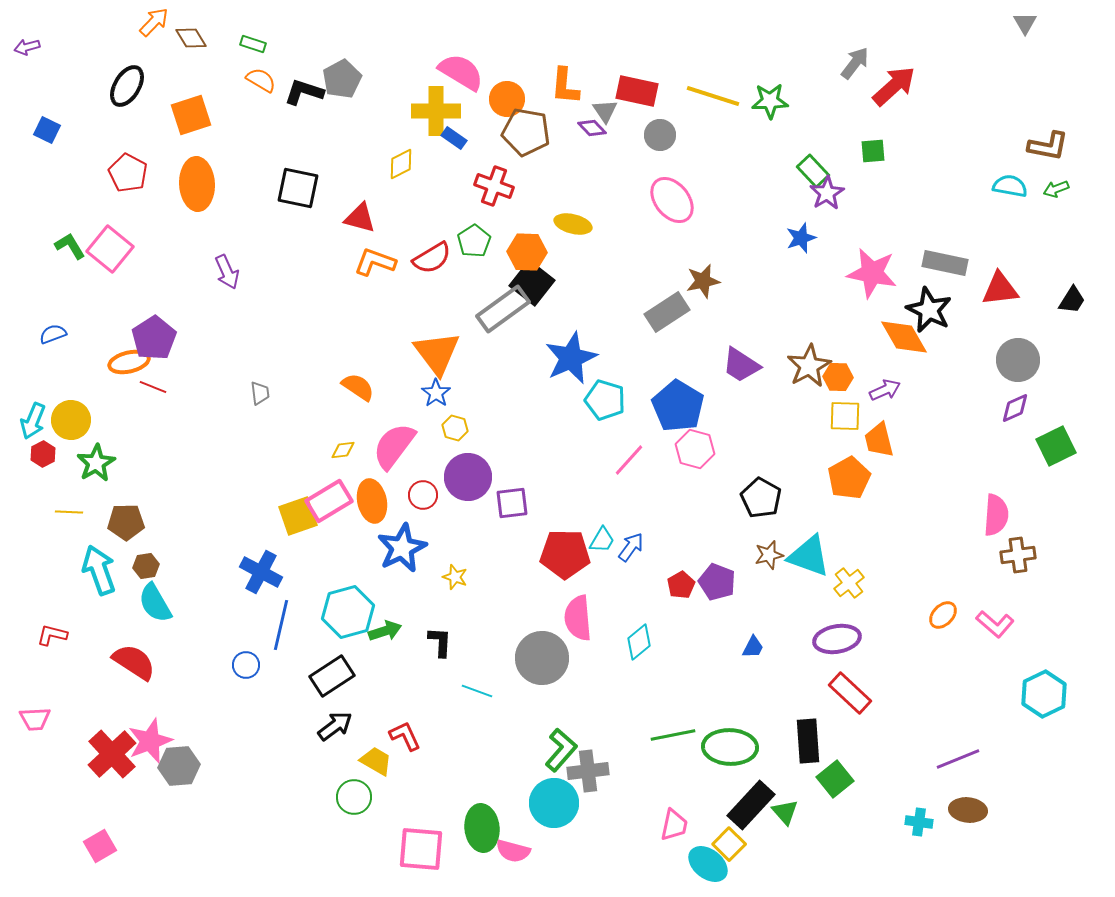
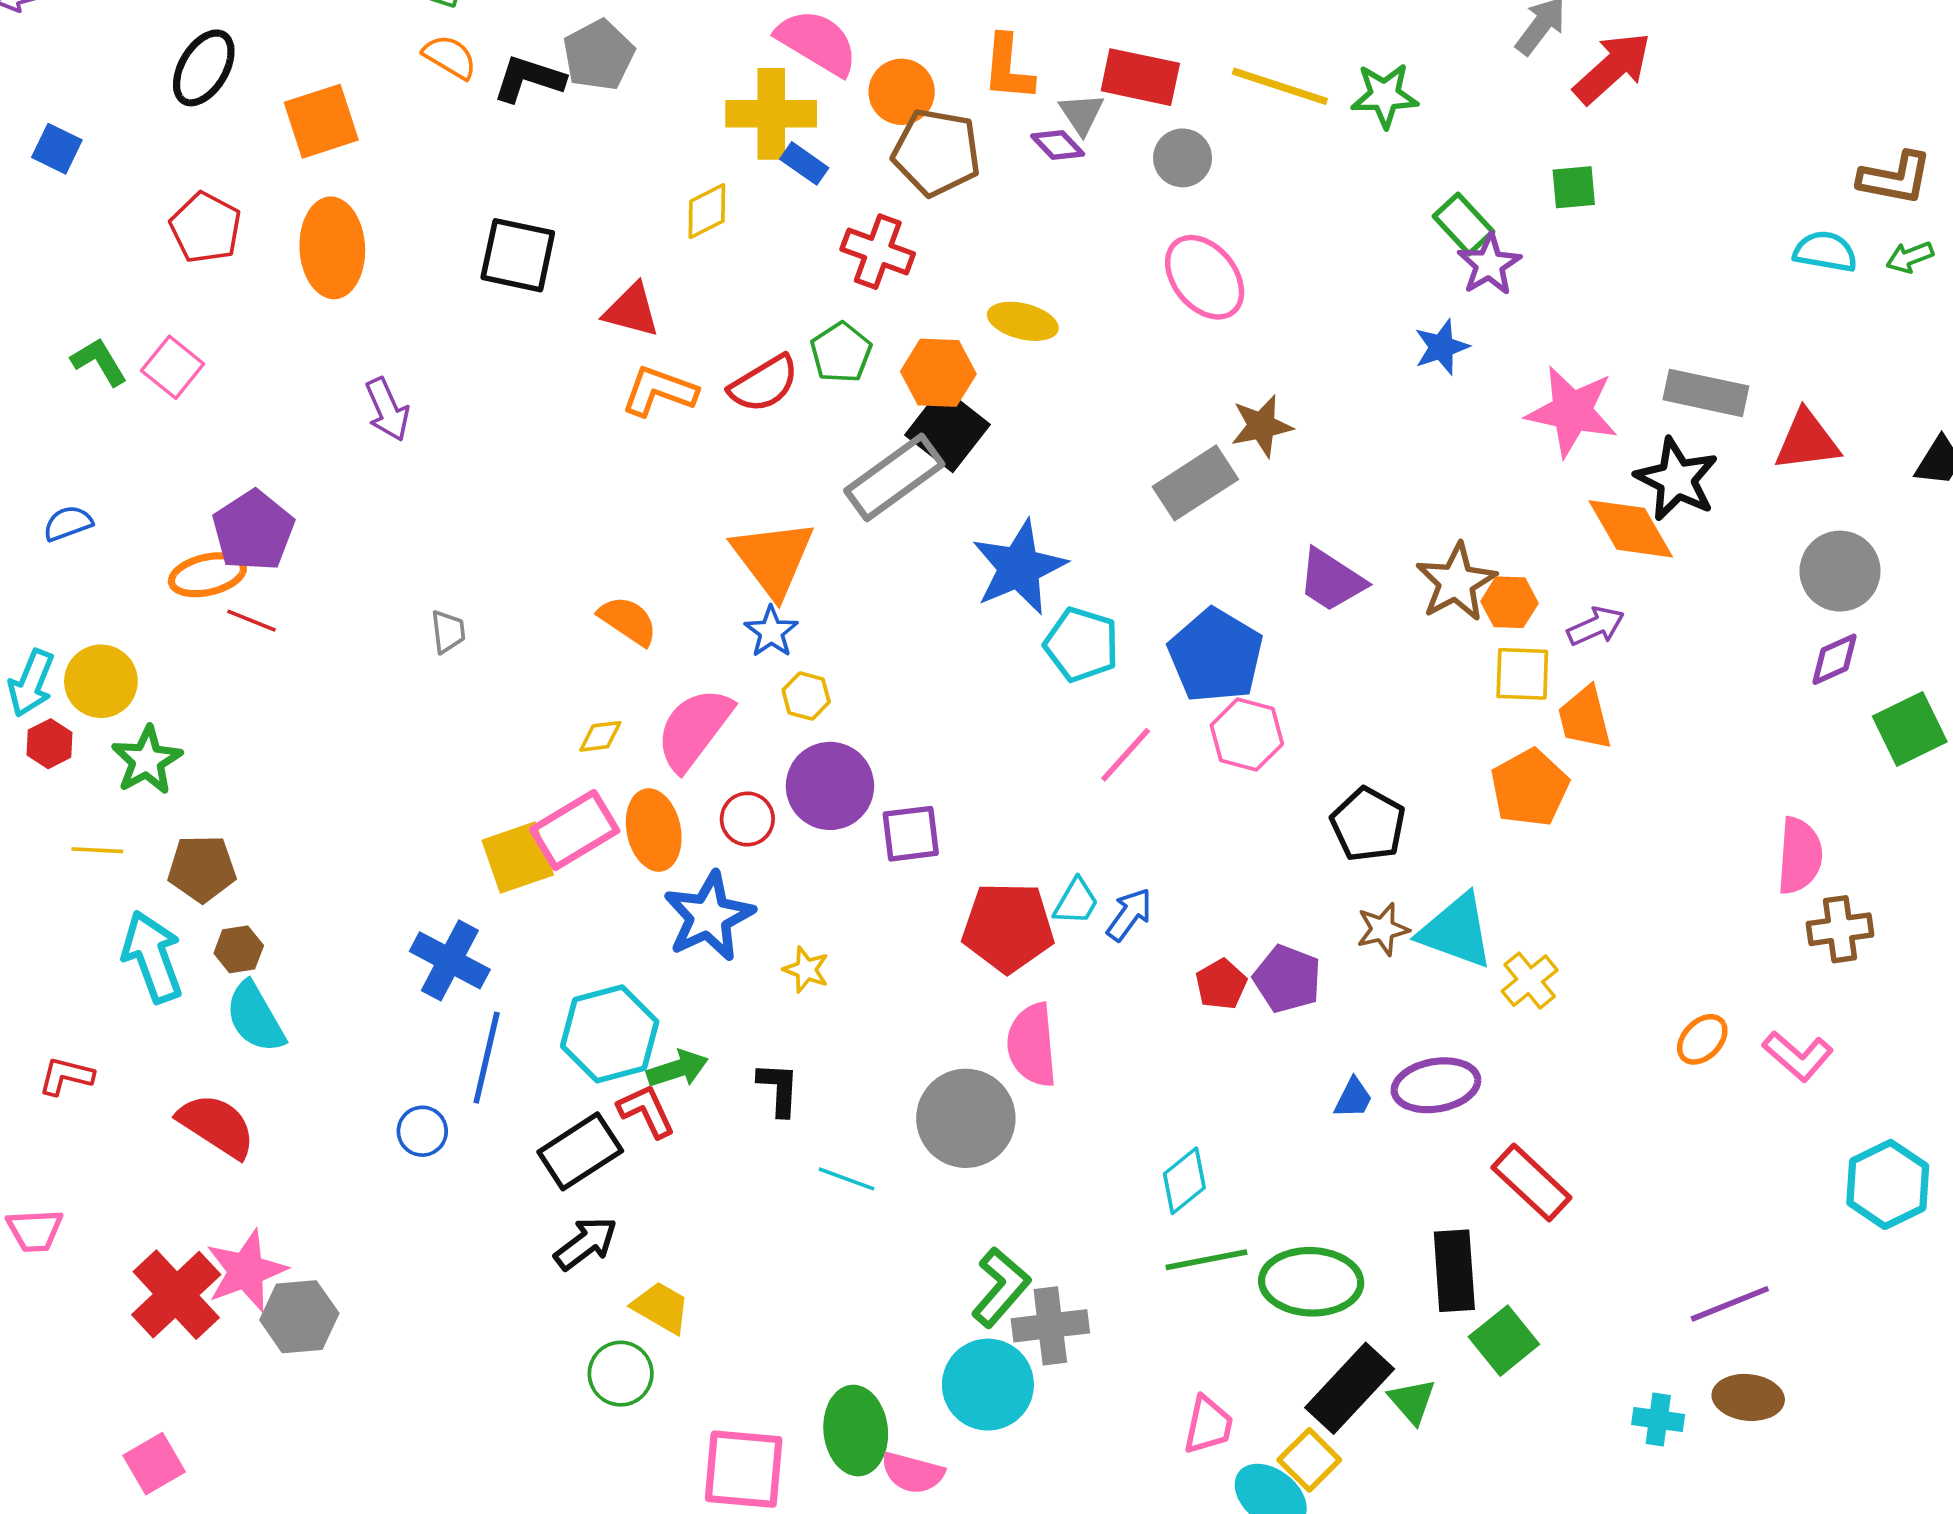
pink square: (110, 249) -> (173, 367), size x0.7
purple ellipse: (837, 639) -> (1436, 1085), moved
cyan diamond: (639, 642) -> (1184, 1181), moved
red L-shape: (405, 736) -> (646, 1111), moved

